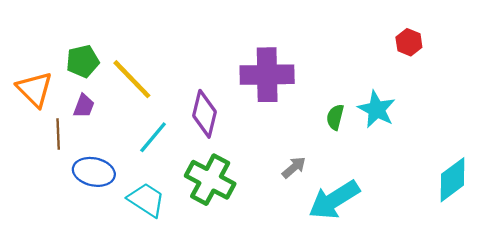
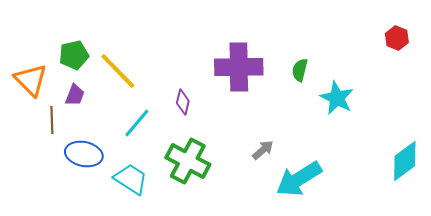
red hexagon: (409, 42) -> (397, 38), moved
purple diamond: (204, 114) -> (183, 102), size x0.6
green semicircle: (335, 117) -> (300, 70), moved

